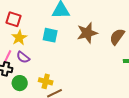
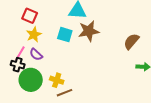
brown star: (87, 33) -> (89, 31), moved
green circle: (20, 83) -> (31, 80), size x1.5

